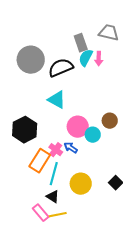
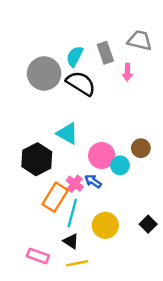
cyan semicircle: (86, 58) -> (75, 56), moved
black semicircle: (61, 68) -> (81, 83), turned 55
cyan triangle: (57, 100) -> (67, 133), moved
pink rectangle: (41, 213) -> (38, 256), moved, turned -30

